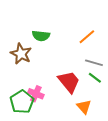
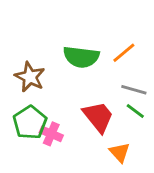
green semicircle: (41, 36) -> (81, 57), moved, size x1.4
green pentagon: (22, 102) -> (30, 122), moved

